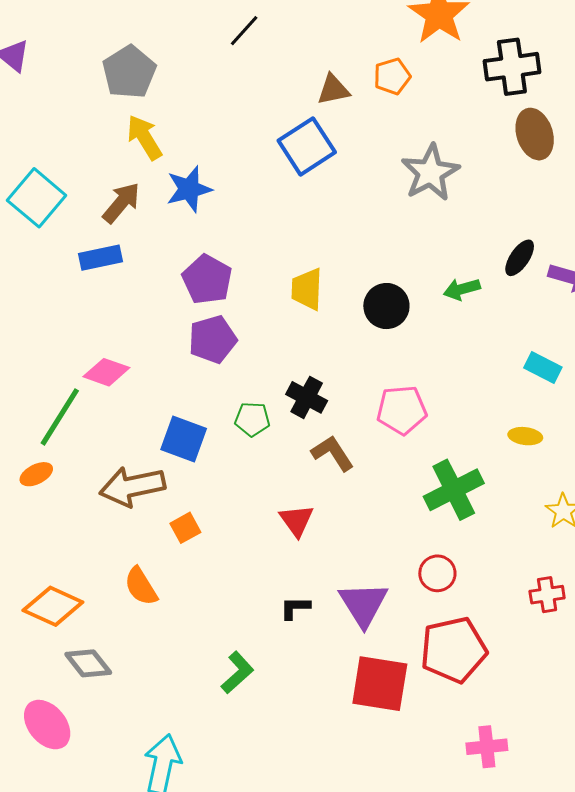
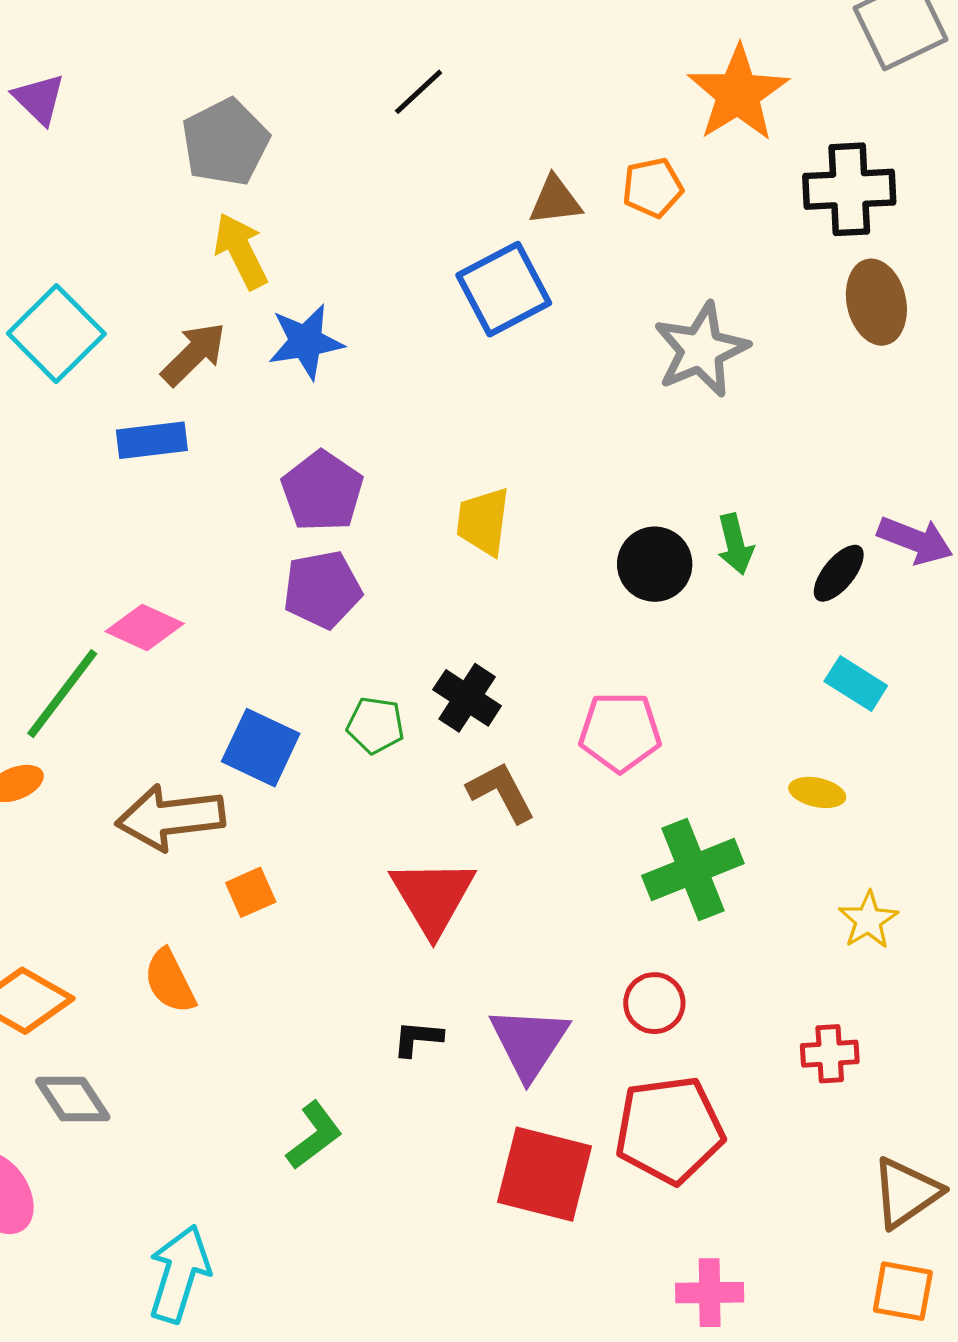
black ellipse: (520, 258) -> (839, 573), moved
green arrow: (462, 289) -> (735, 544), turned -93
black circle: (386, 306) -> (655, 564), moved
red triangle: (297, 520) -> (433, 897), size x1.5

